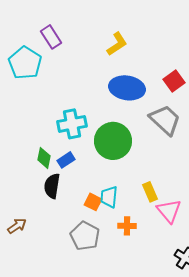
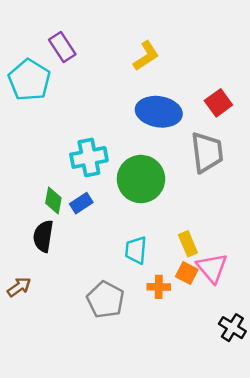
gray trapezoid: (165, 120) -> (207, 152), turned 40
black semicircle: (52, 186) -> (43, 236), moved
orange square: (93, 202) -> (187, 273), moved

